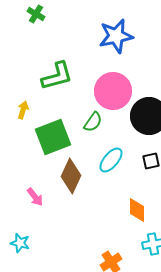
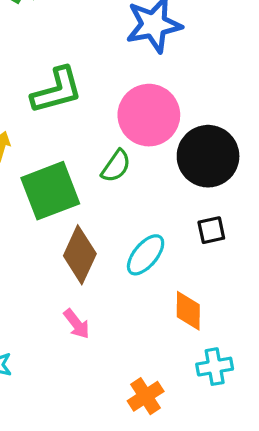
cyan ellipse: (111, 160) -> (146, 255), moved
pink arrow: (35, 197) -> (77, 324), moved

